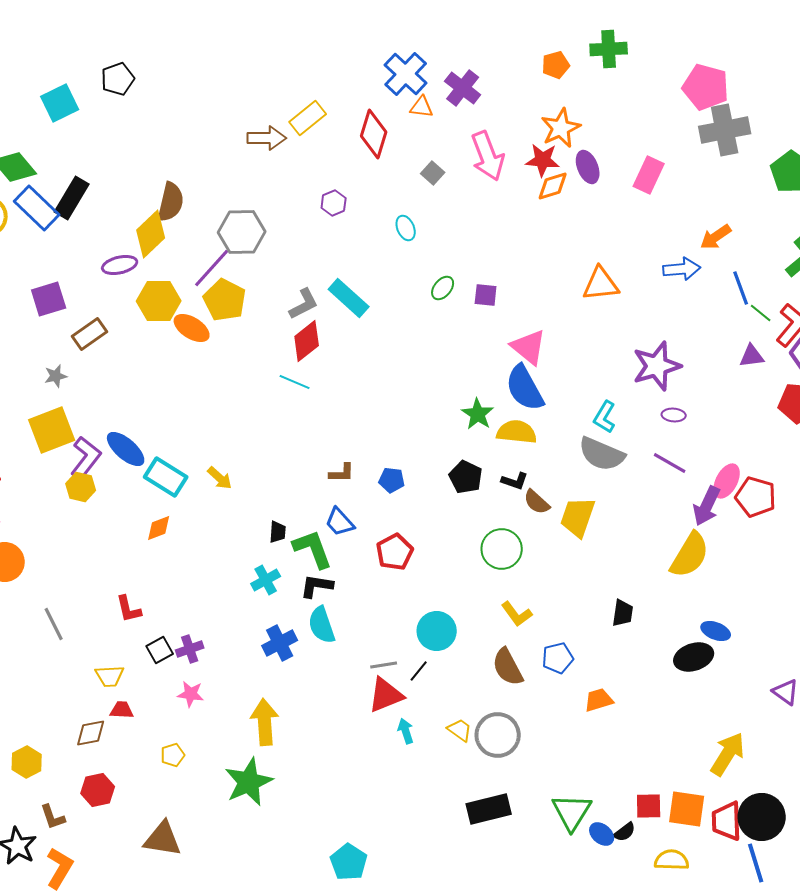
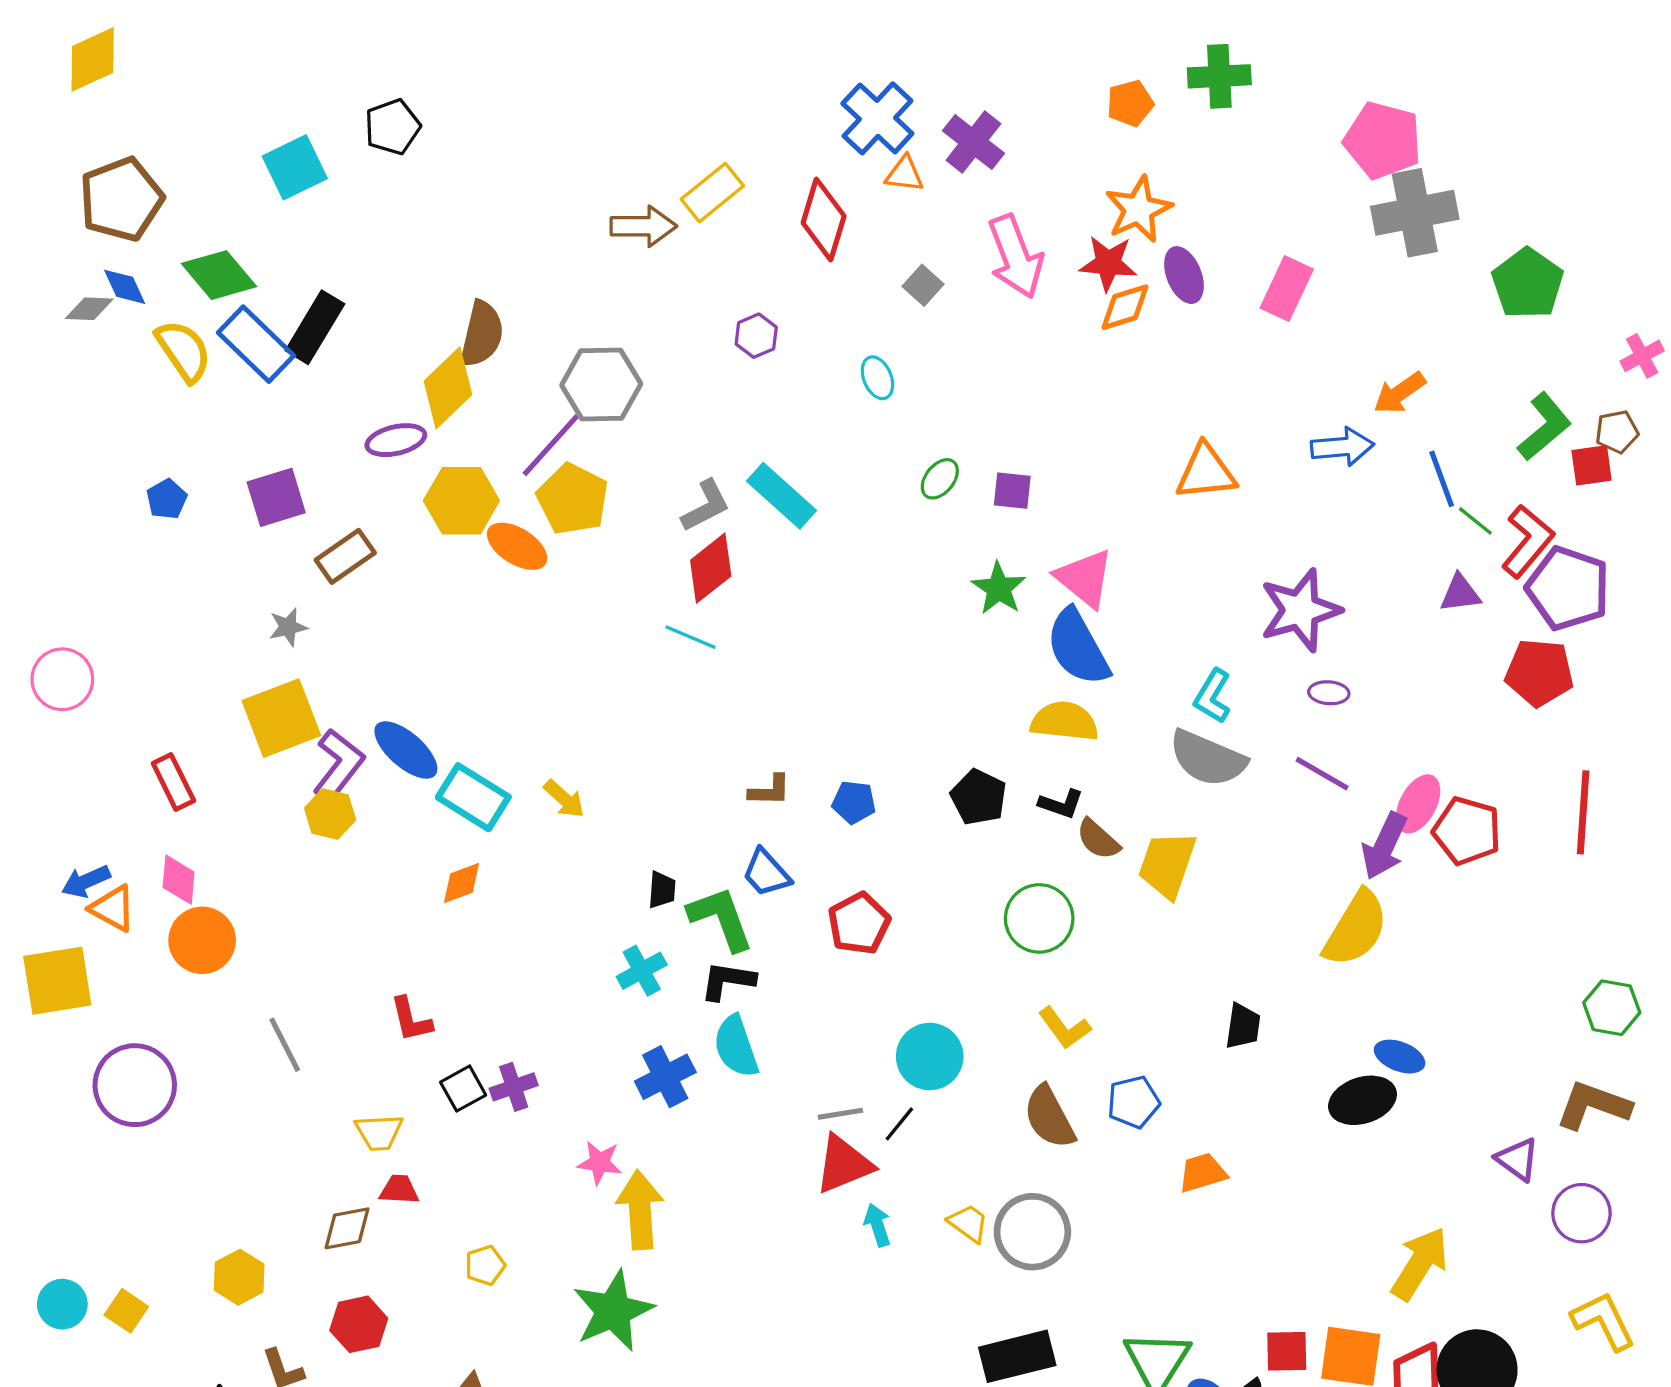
green star: (478, 414) -> (999, 588), moved
pink star: (191, 694) -> (600, 1163), moved

